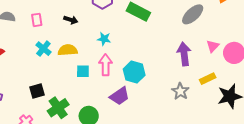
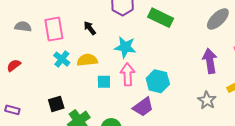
pink rectangle: (37, 20) -> (54, 29), size x1.6
black arrow: (71, 20) -> (90, 28), turned -144
cyan star: (104, 39) -> (125, 47), size x1.5

